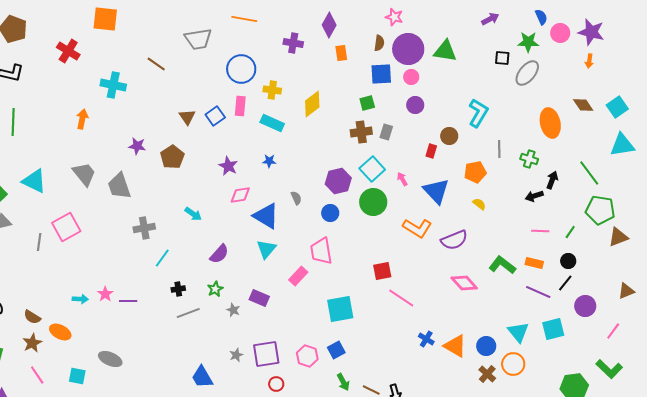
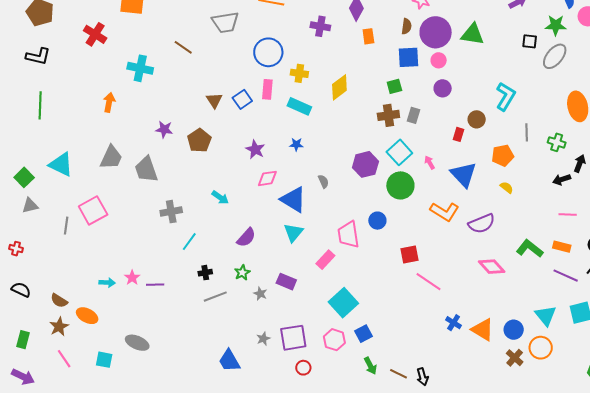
gray trapezoid: (84, 174) -> (111, 157), turned 64
blue circle: (330, 213) -> (377, 221), moved
cyan square: (340, 309) -> (343, 303), moved, turned -32

